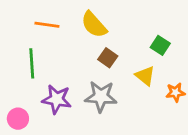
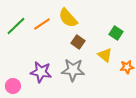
orange line: (47, 25) -> (42, 24), moved, turned -42
green line: (32, 63) -> (16, 26), moved, turned 50

